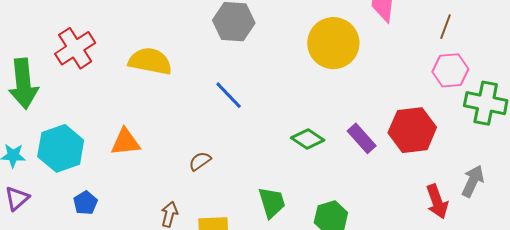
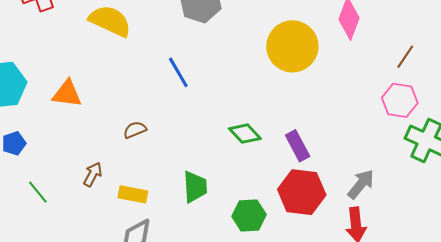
red hexagon: (412, 130) -> (302, 192), moved
gray arrow: (473, 181) -> (361, 184), moved

